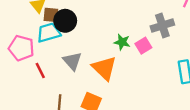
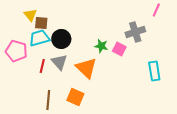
black circle: (65, 21) -> (61, 39), moved
pink square: (143, 46) -> (119, 49), turned -32
red line: (40, 71) -> (42, 66), moved, turned 40

